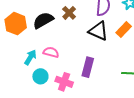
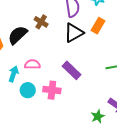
black triangle: (98, 31) -> (74, 33), turned -40
purple rectangle: (88, 67) -> (72, 70), turned -48

